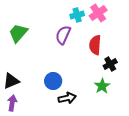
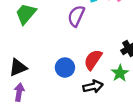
red semicircle: (95, 45) -> (93, 60), moved, turned 30
black arrow: (67, 98) -> (93, 87), moved

